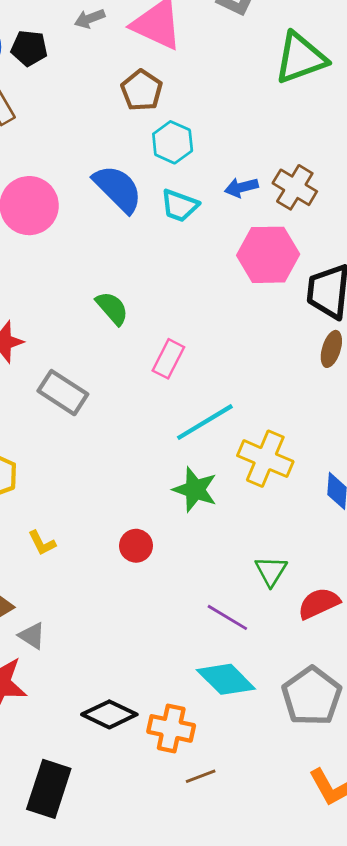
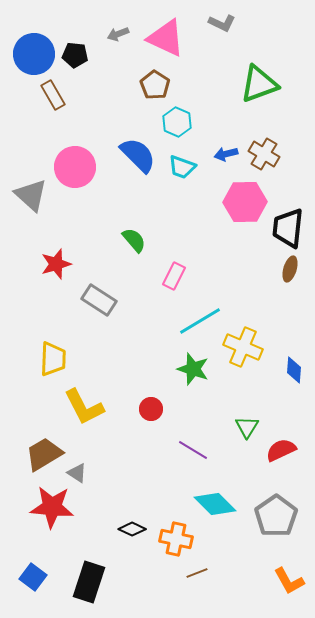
green triangle: (300, 58) -> (259, 84), moved
yellow L-shape: (42, 543) -> (84, 407), size x2.0
purple line: (227, 617) -> (193, 450), moved
black diamond: (109, 714) -> (132, 529), size x0.7

